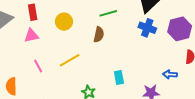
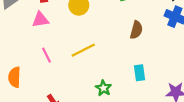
brown semicircle: (99, 35) -> (136, 30), moved

